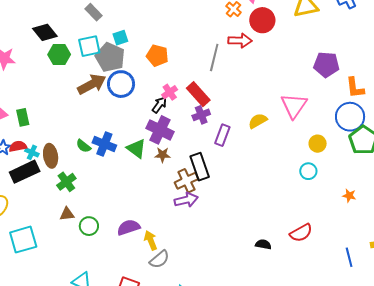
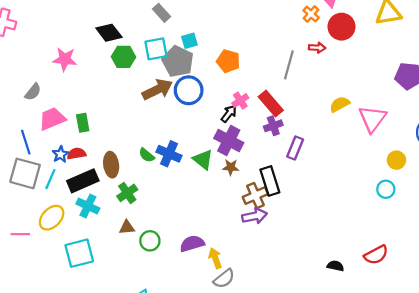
red arrow: (240, 41) -> (317, 48), size x0.7
yellow semicircle: (258, 121) -> (340, 104), moved
cyan cross: (32, 152) -> (88, 206), moved, size x1.5

